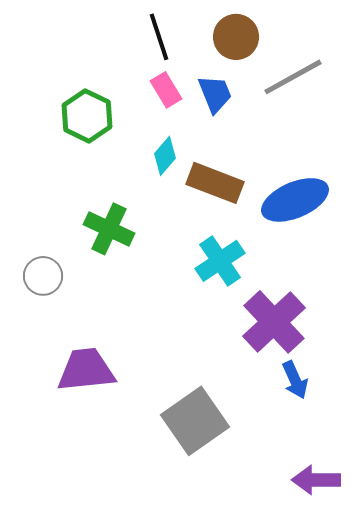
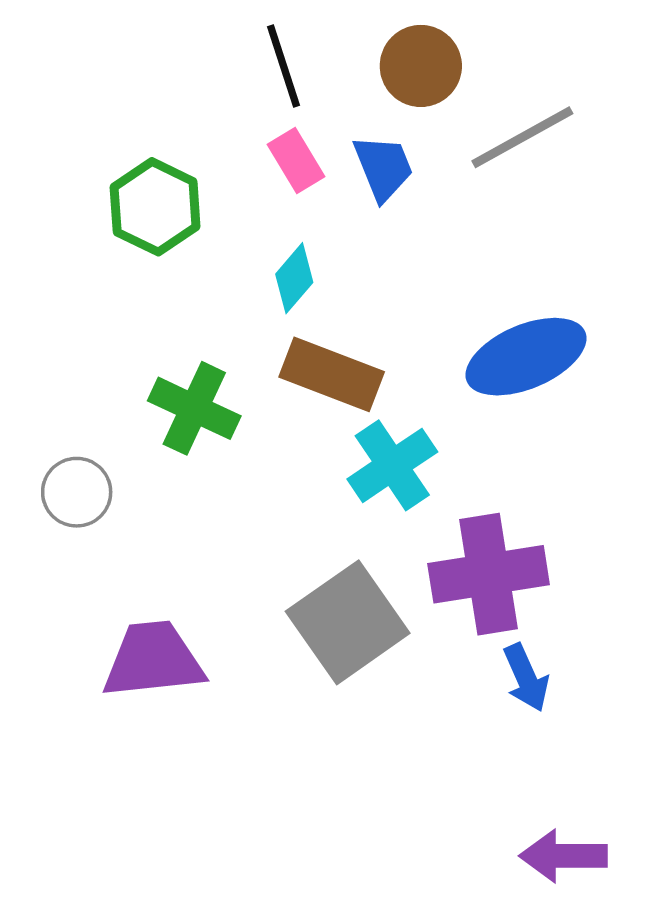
brown rectangle: (215, 183) -> (332, 374), moved
purple cross: (274, 322) -> (489, 574), turned 34
gray square: (195, 421) -> (348, 622), moved

